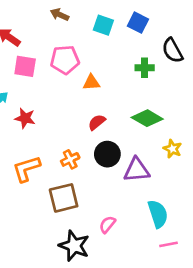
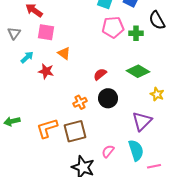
pink pentagon: (65, 60) -> (113, 27), moved
orange triangle: (91, 82) -> (64, 53), moved, turned 40
orange L-shape: (26, 169) -> (47, 128), moved
purple triangle: (137, 170) -> (142, 121), moved, turned -40
cyan semicircle: (158, 214) -> (136, 150), moved

